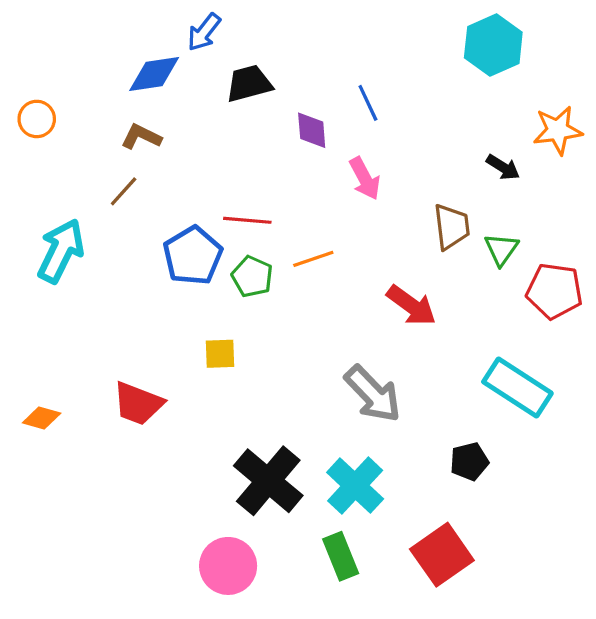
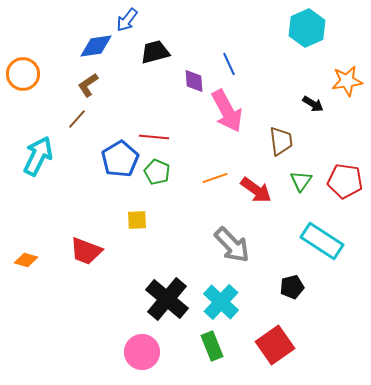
orange circle: (37, 119) -> (23, 74), size x1.4
brown L-shape: (141, 137) -> (88, 85), turned -60
pink arrow: (365, 178) -> (227, 111), size x1.6
green triangle: (501, 249) -> (301, 181), moved
orange line: (313, 259) -> (215, 178), moved

